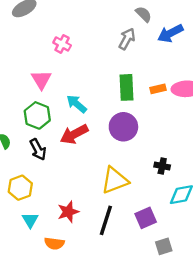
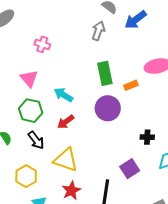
orange rectangle: (158, 89) -> (131, 85), moved
red arrow: (74, 134) -> (66, 122), size x0.7
yellow triangle: (115, 180) -> (66, 160), moved, turned 48
purple square: (146, 218) -> (130, 169), moved

